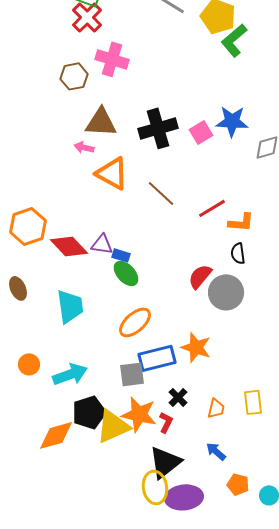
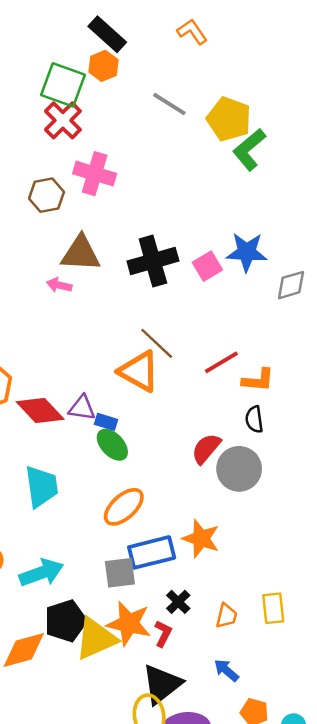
orange triangle: (112, 173) -> (139, 371), moved

